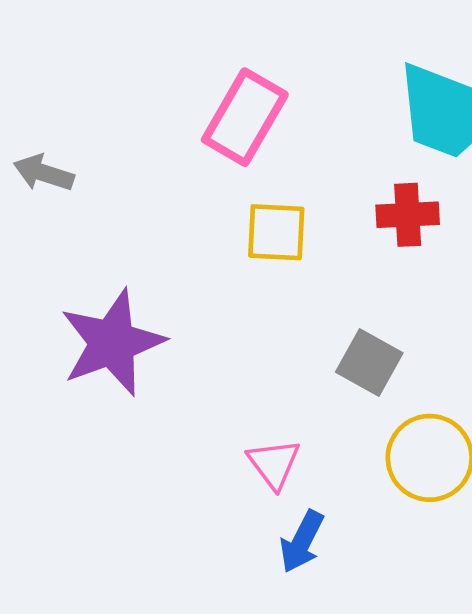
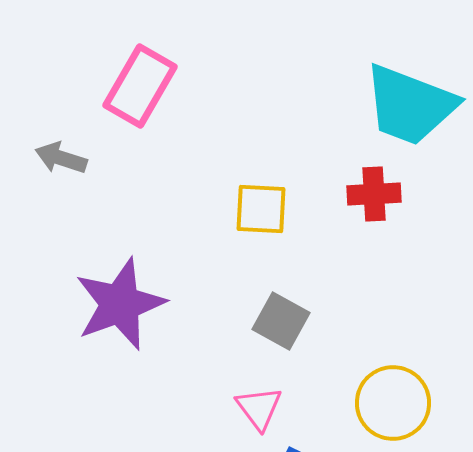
pink rectangle: (245, 117) -> (140, 86), moved
gray square: (369, 363) -> (281, 321), moved

